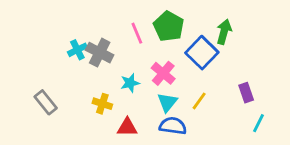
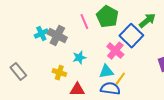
green arrow: (224, 32) -> (147, 21), turned 36
pink cross: (163, 73) -> (115, 51), moved
yellow line: (199, 101) -> (120, 79), moved
cyan triangle: (167, 102) -> (106, 72), turned 42

